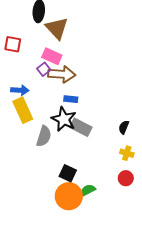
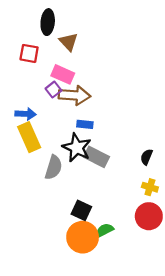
brown triangle: (57, 28) -> (69, 42), size x0.7
red square: (13, 44) -> (29, 53), moved
red circle: (126, 178) -> (149, 216), size x1.5

